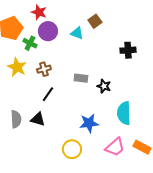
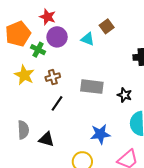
gray rectangle: (81, 78) -> (92, 87), size x1.5
black star: (104, 86) -> (125, 95), moved
black triangle: (38, 119) -> (46, 139), moved

